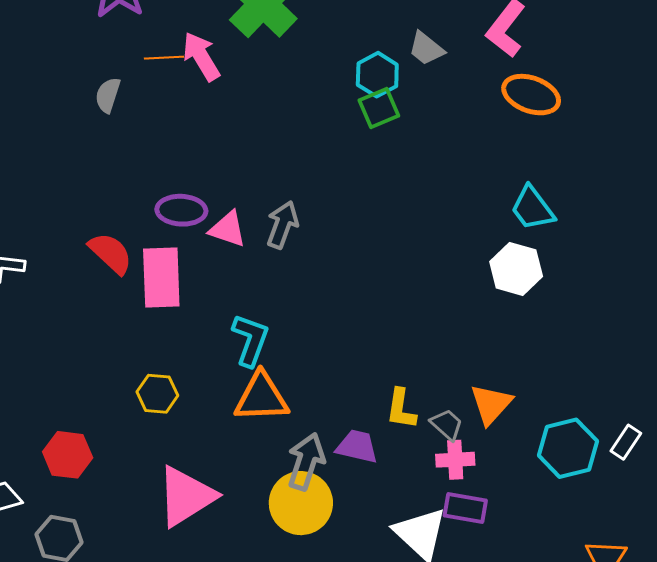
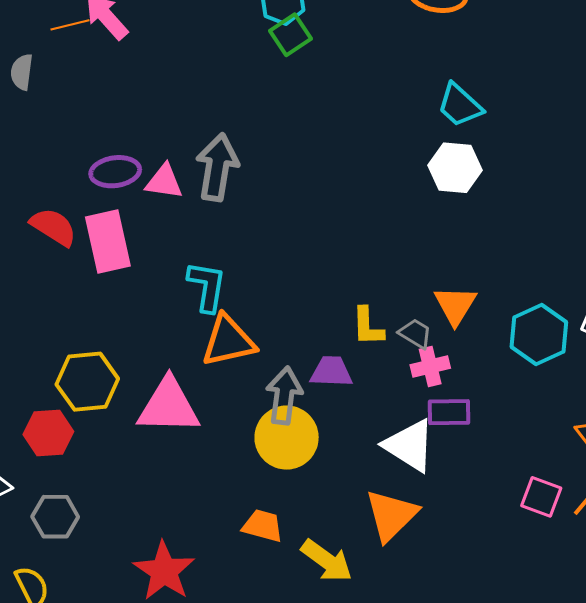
gray arrow: (282, 225) -> (217, 167), size x1.4
yellow hexagon: (157, 394) -> (87, 382), moved, size x1.5
pink triangle: (186, 496) -> (169, 406), moved, turned 44

